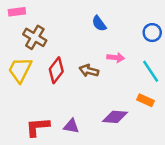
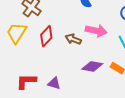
pink arrow: (116, 58) -> (96, 31), size x1.5
purple diamond: (115, 117) -> (92, 66), moved

